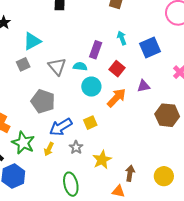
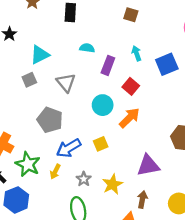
cyan semicircle: (80, 66) -> (87, 48), moved
purple triangle: (144, 86) -> (148, 165), moved, size x1.6
gray star: (76, 147) -> (84, 179), moved

